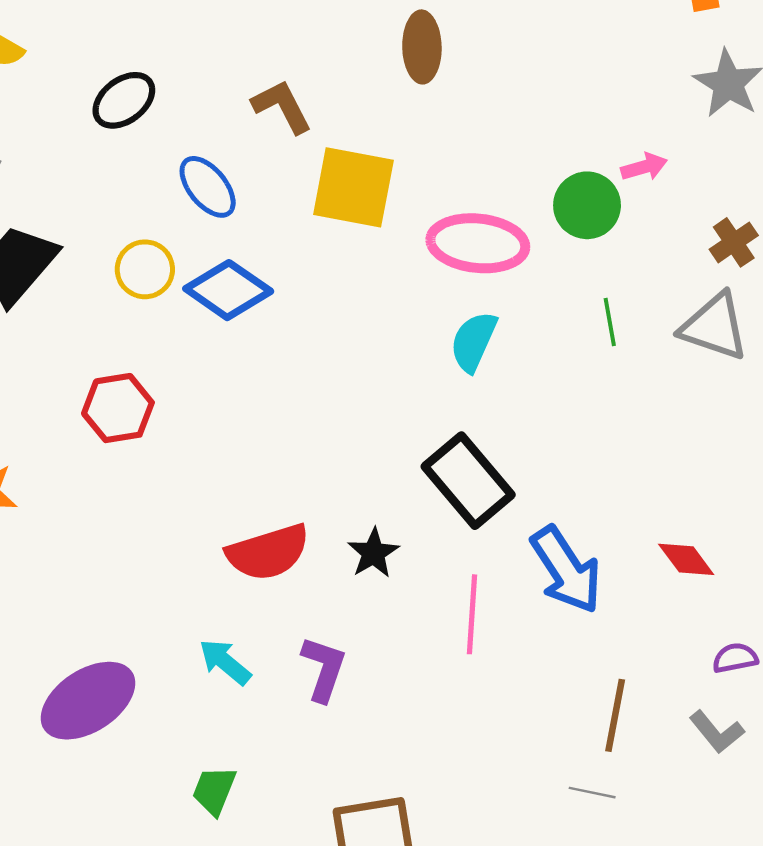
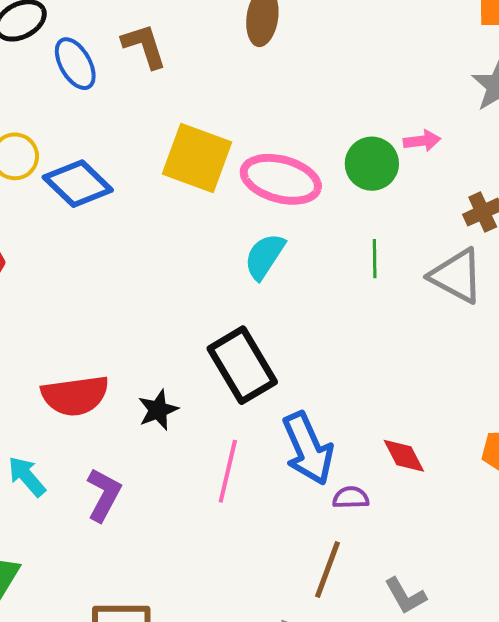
blue ellipse: (208, 187) -> (75, 64), moved
yellow square: (353, 187) -> (197, 158), moved
purple semicircle: (735, 658) -> (351, 498), moved

